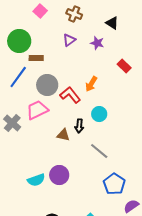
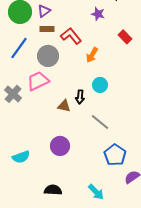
purple triangle: (69, 40) -> (44, 11), moved
brown rectangle: (36, 58) -> (47, 29), moved
red L-shape: (70, 95) -> (71, 36), moved
cyan semicircle: (36, 180) -> (21, 157), moved

